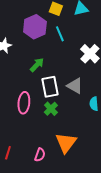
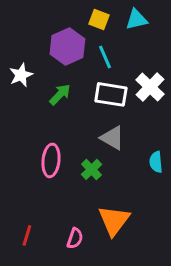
green arrow: (37, 65) -> (60, 94), moved
gray triangle: (75, 86) -> (112, 138), moved
white rectangle: (50, 87) -> (111, 94), moved, turned -70

